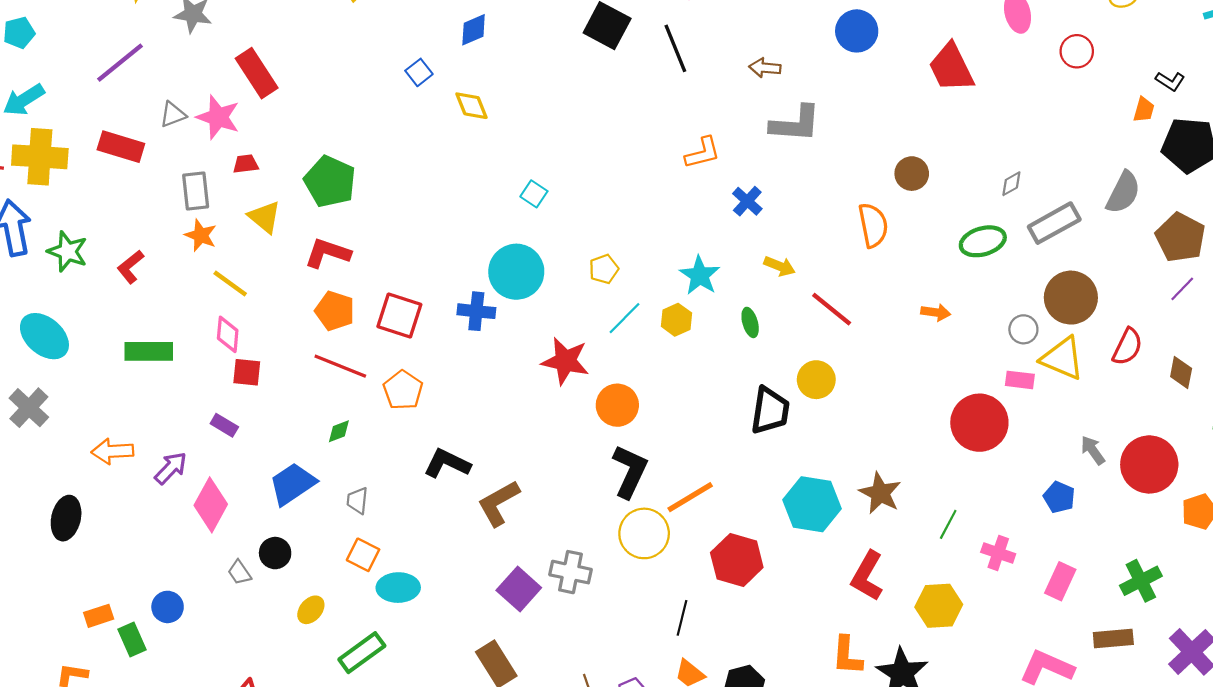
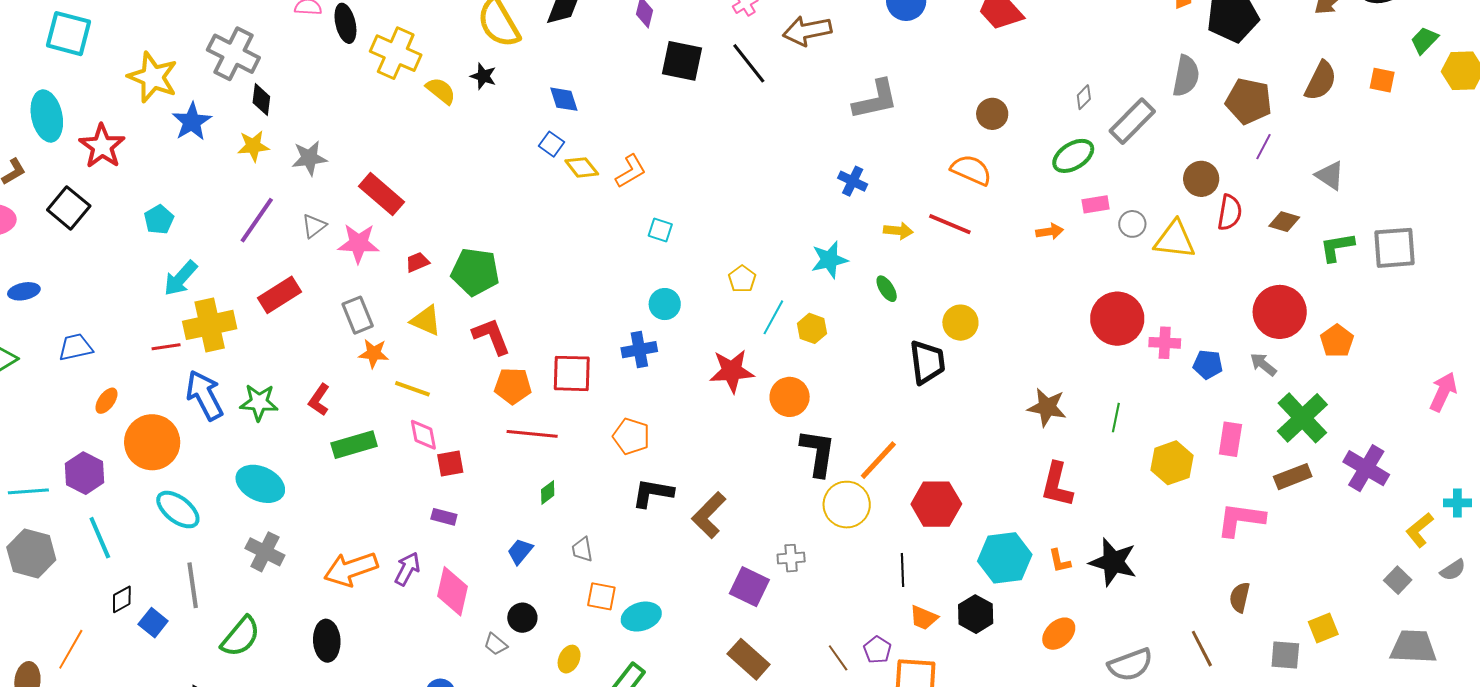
blue diamond: (474, 30) -> (564, 99), turned -68
brown arrow: (765, 68) -> (807, 31), moved, size x1.6
blue square: (419, 72) -> (551, 144), moved
gray triangle: (173, 114) -> (314, 226), moved
red rectangle: (121, 147) -> (279, 295), turned -33
orange L-shape: (703, 153) -> (631, 171), moved
red trapezoid: (246, 164) -> (417, 262), moved
orange semicircle: (873, 225) -> (971, 170), turned -39
red L-shape: (328, 253) -> (491, 336), turned 66
cyan circle: (516, 272) -> (665, 304), size x0.6
cyan star: (700, 275) -> (829, 260), turned -30
brown circle: (1071, 298) -> (1201, 179), moved, size x0.7
red line: (832, 309) -> (950, 224), moved
yellow hexagon: (676, 320) -> (812, 328), moved
green rectangle: (149, 351) -> (354, 445), moved
brown diamond: (1181, 373) -> (1284, 222), turned -68
pink rectangle: (1020, 380) -> (1096, 204), moved
orange pentagon: (403, 390) -> (631, 436), moved
gray arrow: (1093, 450) -> (1263, 364), moved
orange arrow: (112, 451) -> (351, 569), size x1.4
blue trapezoid: (292, 484) -> (520, 551), size x0.6
cyan hexagon: (812, 504) -> (1005, 558), moved
pink cross: (998, 553) -> (1165, 343), moved
gray cross: (571, 572) -> (791, 558), size x0.7
green cross: (1141, 581) -> (1302, 418), size x1.4
yellow hexagon: (939, 606) -> (1172, 463), moved
orange L-shape: (847, 656) -> (1060, 561), size x0.7

